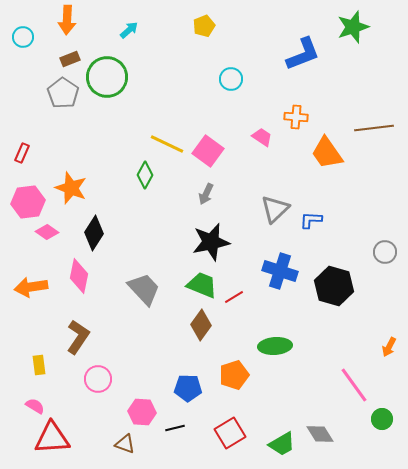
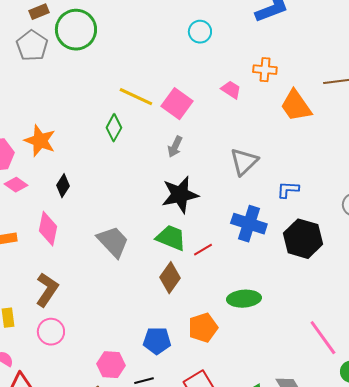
blue L-shape: (311, 220) -> (288, 190), moved
black diamond: (94, 233) -> (63, 186), size x0.7
pink circle: (98, 379) -> (51, 332), moved

